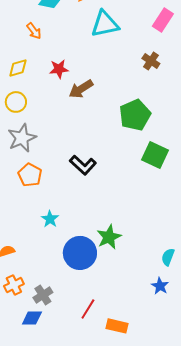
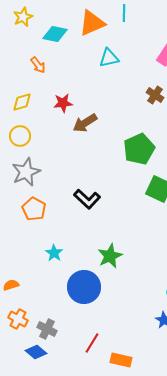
cyan triangle: (105, 24) -> (109, 58), size x0.7
green star: (109, 237) -> (110, 256), moved
orange cross: (14, 285) -> (18, 319), turned -36
gray cross: (43, 295) -> (47, 329), turned -30
blue diamond: (32, 318) -> (36, 352), turned 40

